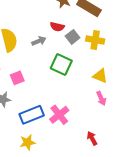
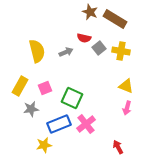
green square: (61, 65) -> (72, 98), moved
pink arrow: (101, 98) -> (127, 108), turned 40
yellow star: (28, 142) -> (44, 145), moved

